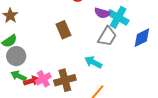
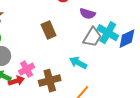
cyan cross: (118, 17) -> (108, 33), moved
pink cross: (43, 79) -> (27, 69), moved

